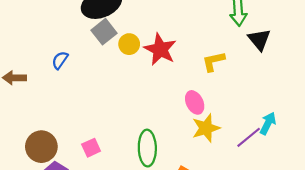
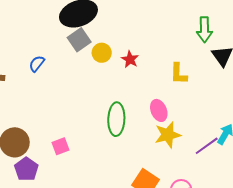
red star: (160, 49) -> (130, 59), size x0.6
yellow L-shape: (213, 61) -> (179, 74), turned -80
green ellipse: (147, 148) -> (116, 119), moved

